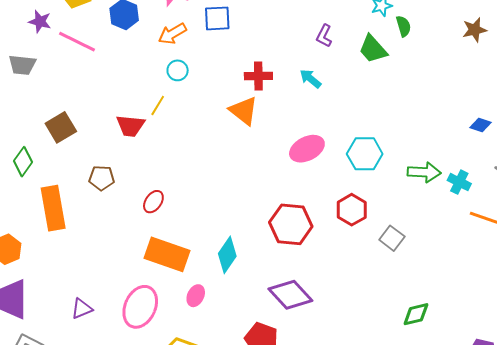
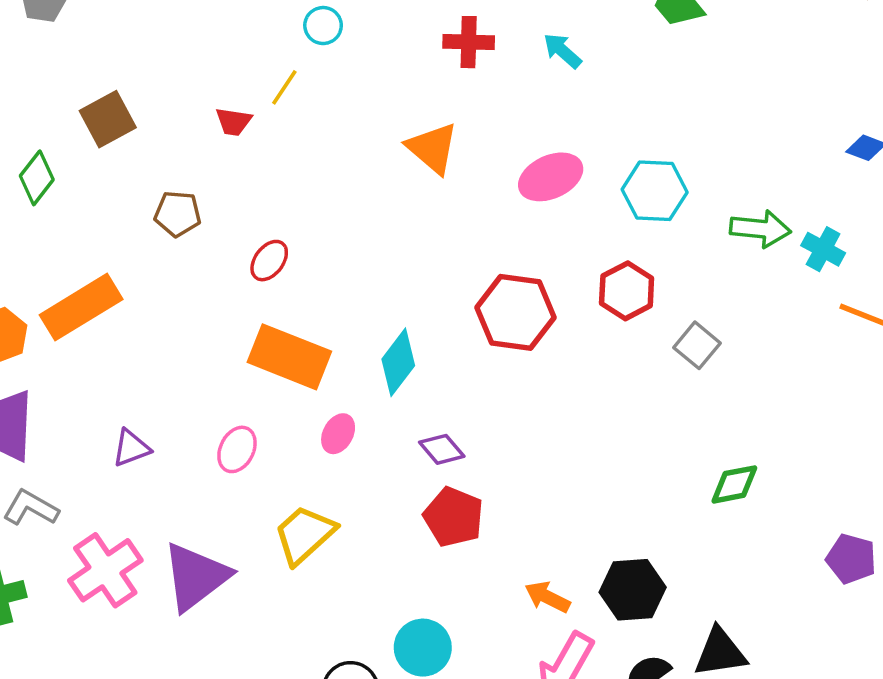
orange triangle: (244, 111) -> (432, 148), moved
red trapezoid: (130, 126) -> (234, 122), size x0.7
orange rectangle: (53, 208) -> (81, 307), moved, turned 66
purple diamond: (290, 295) -> (442, 449), moved, size x0.6
pink ellipse: (140, 307) -> (237, 449), size x0.6

